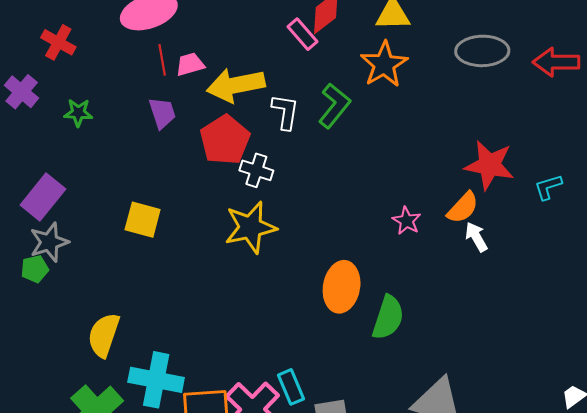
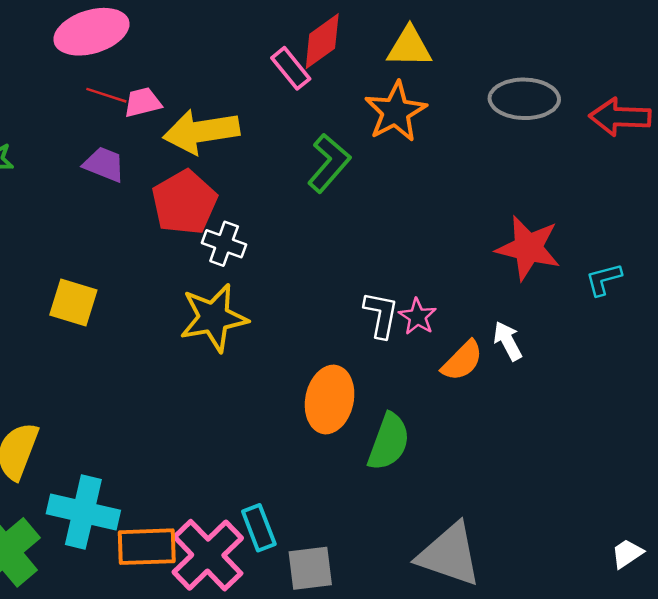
red line: (162, 60) -> (106, 95), turned -64
white L-shape: (285, 112) -> (381, 315), moved
purple trapezoid: (162, 113) -> (104, 164), turned -52
orange semicircle: (463, 208) -> (462, 361), moved

